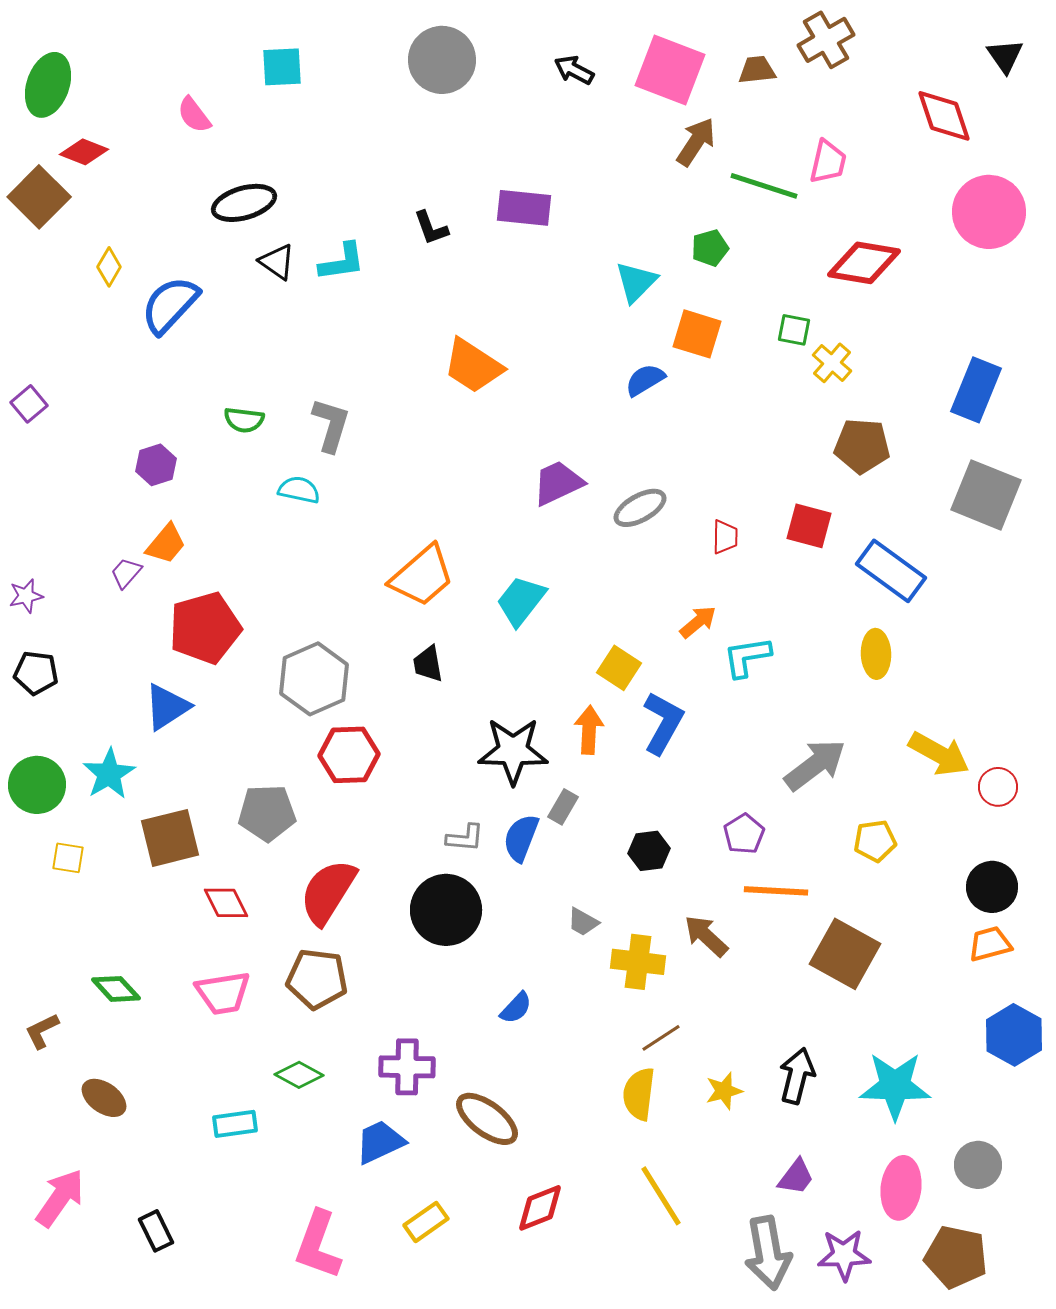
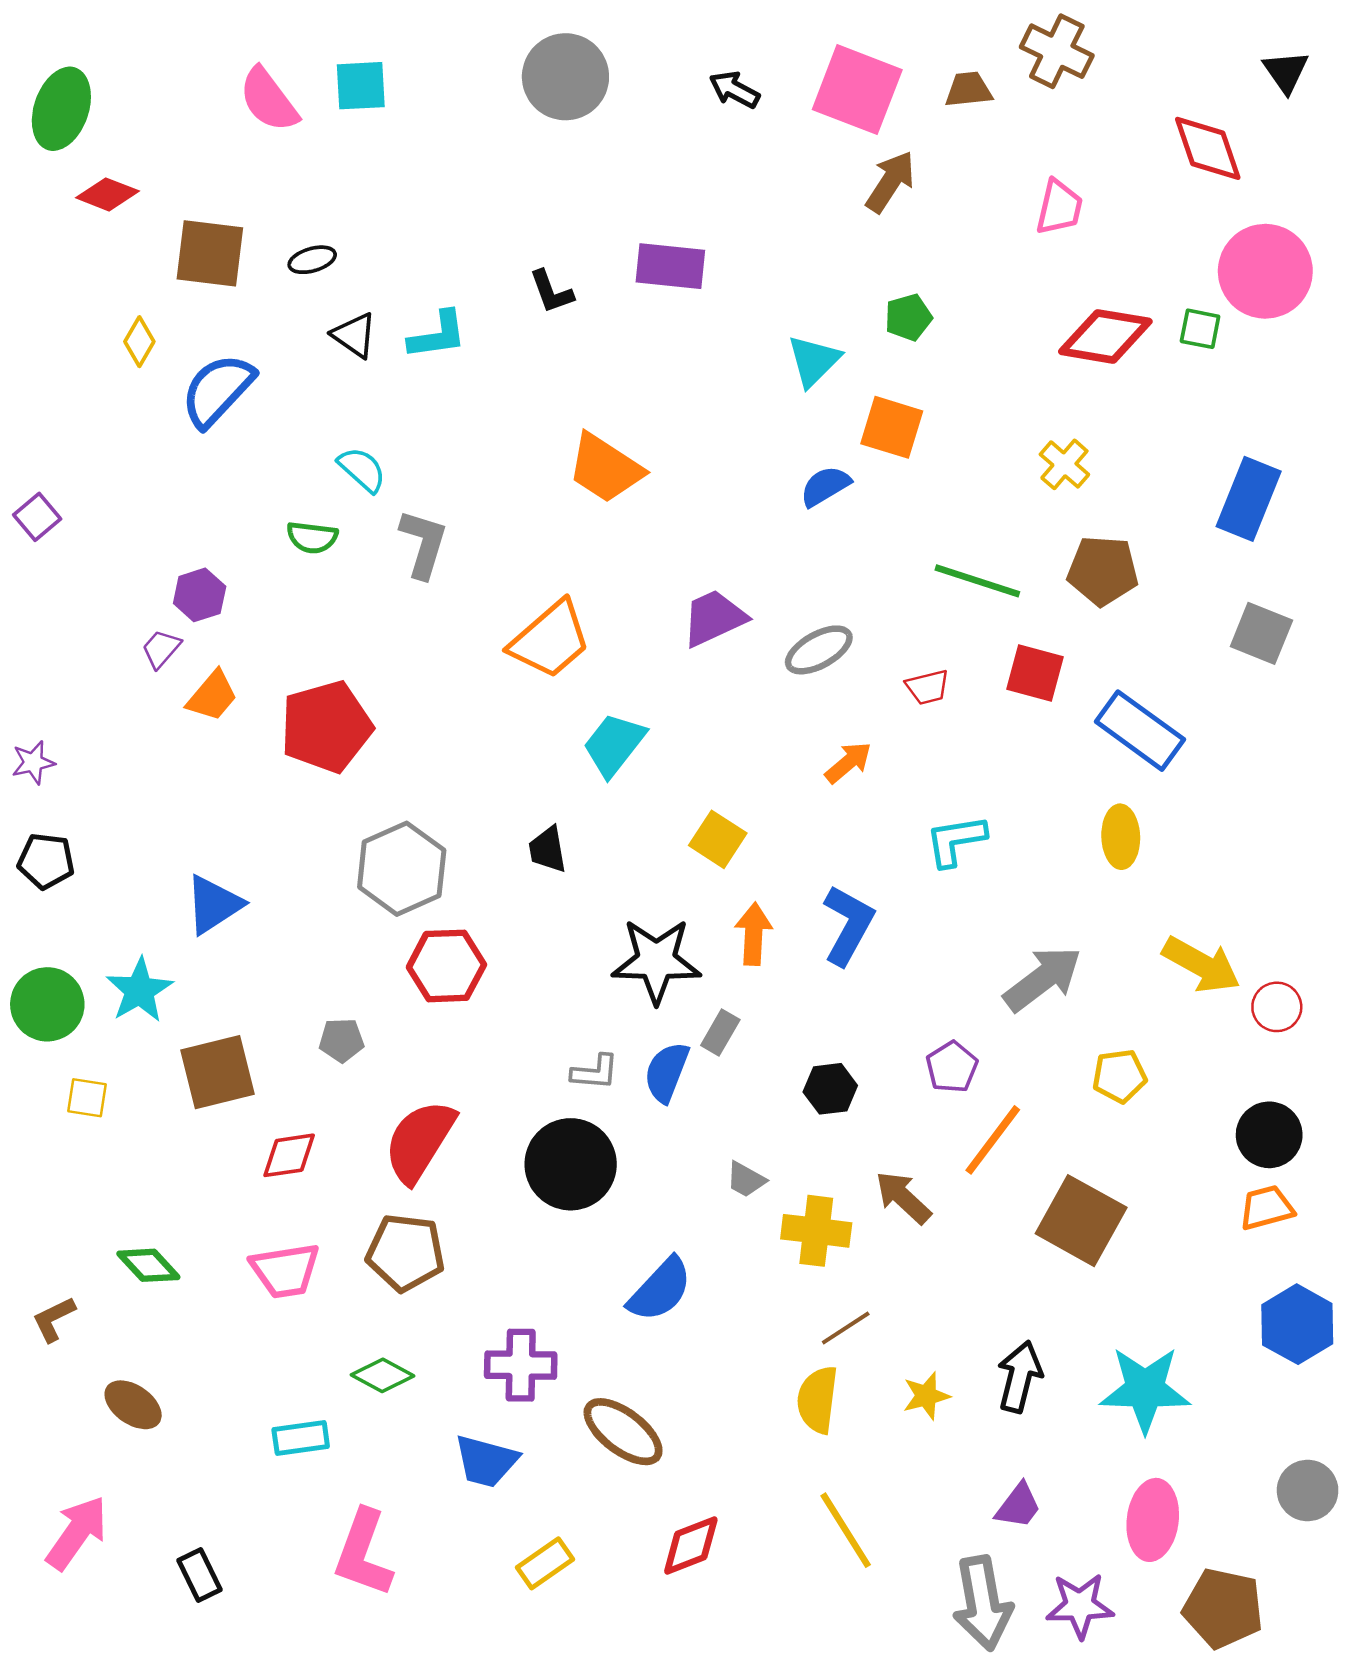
brown cross: (826, 40) -> (1057, 51), turned -34
pink semicircle: (194, 115) -> (269, 100), moved, size x1.4
green line: (764, 186) -> (977, 581), moved
brown square: (39, 197) -> (210, 253), moved, turned -38
black ellipse: (244, 203) -> (312, 260), size x0.6
green square: (794, 330) -> (1200, 329), moved
cyan semicircle: (299, 490) -> (362, 470), moved, turned 30
gray square: (986, 495) -> (1261, 633), size x0.7
red trapezoid: (725, 537) -> (928, 687), turned 75
purple trapezoid: (126, 573) -> (161, 649), moved
orange trapezoid: (422, 576) -> (550, 640), moved
cyan trapezoid: (521, 601) -> (614, 745), moved
orange arrow: (698, 622) -> (848, 763), moved
red pentagon: (205, 628) -> (326, 727), moved
yellow square: (619, 668) -> (718, 839), moved
gray pentagon: (267, 813) -> (342, 1040), size x0.6
orange line: (776, 891) -> (993, 1140), turned -56
red diamond: (226, 903) -> (289, 1155), turned -72
blue semicircle: (516, 1008) -> (660, 1290), size x1.6
blue trapezoid: (380, 1142) -> (486, 1461), turned -140
gray circle: (978, 1165) -> (1308, 1491), moved
pink L-shape: (318, 1245) -> (363, 1553), moved

